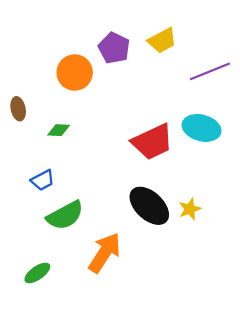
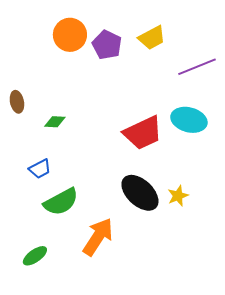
orange circle: (75, 73) -> (70, 35), moved

